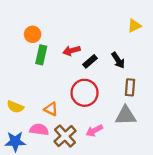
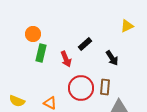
red arrow: (72, 51) -> (66, 59), moved, turned -98
black rectangle: (90, 61) -> (85, 44), moved
brown rectangle: (130, 87) -> (105, 87), moved

